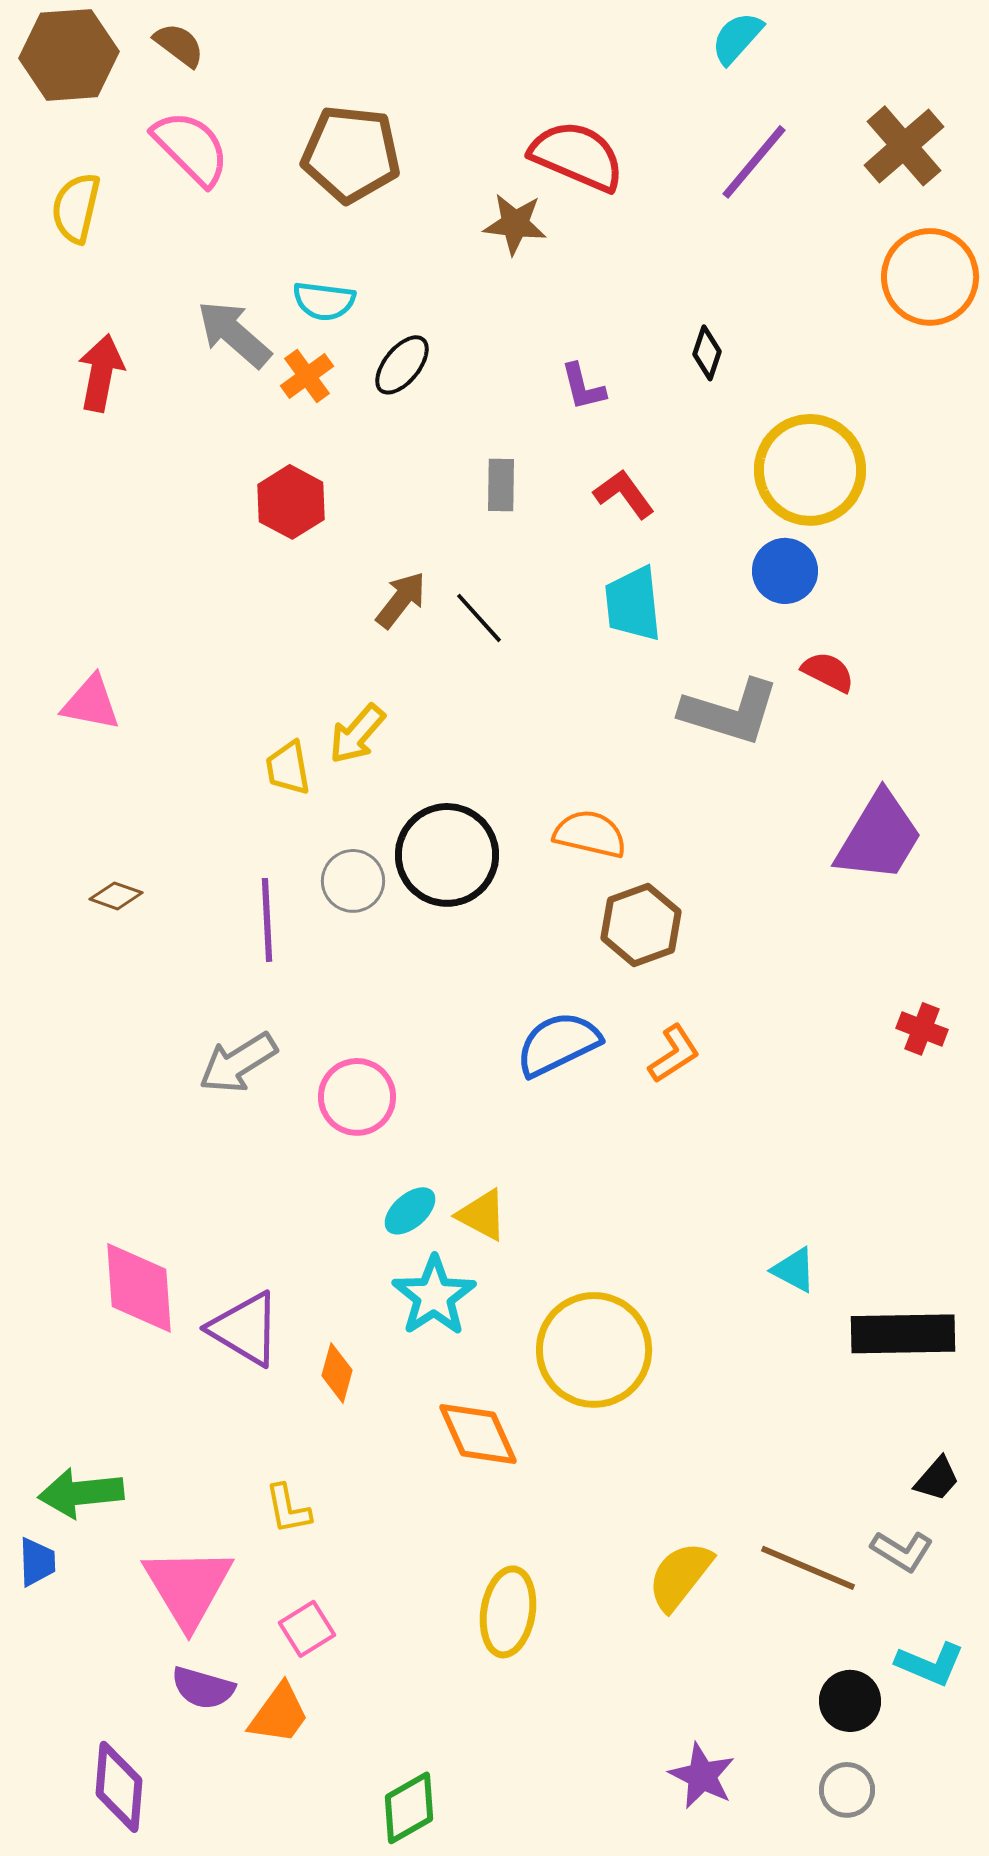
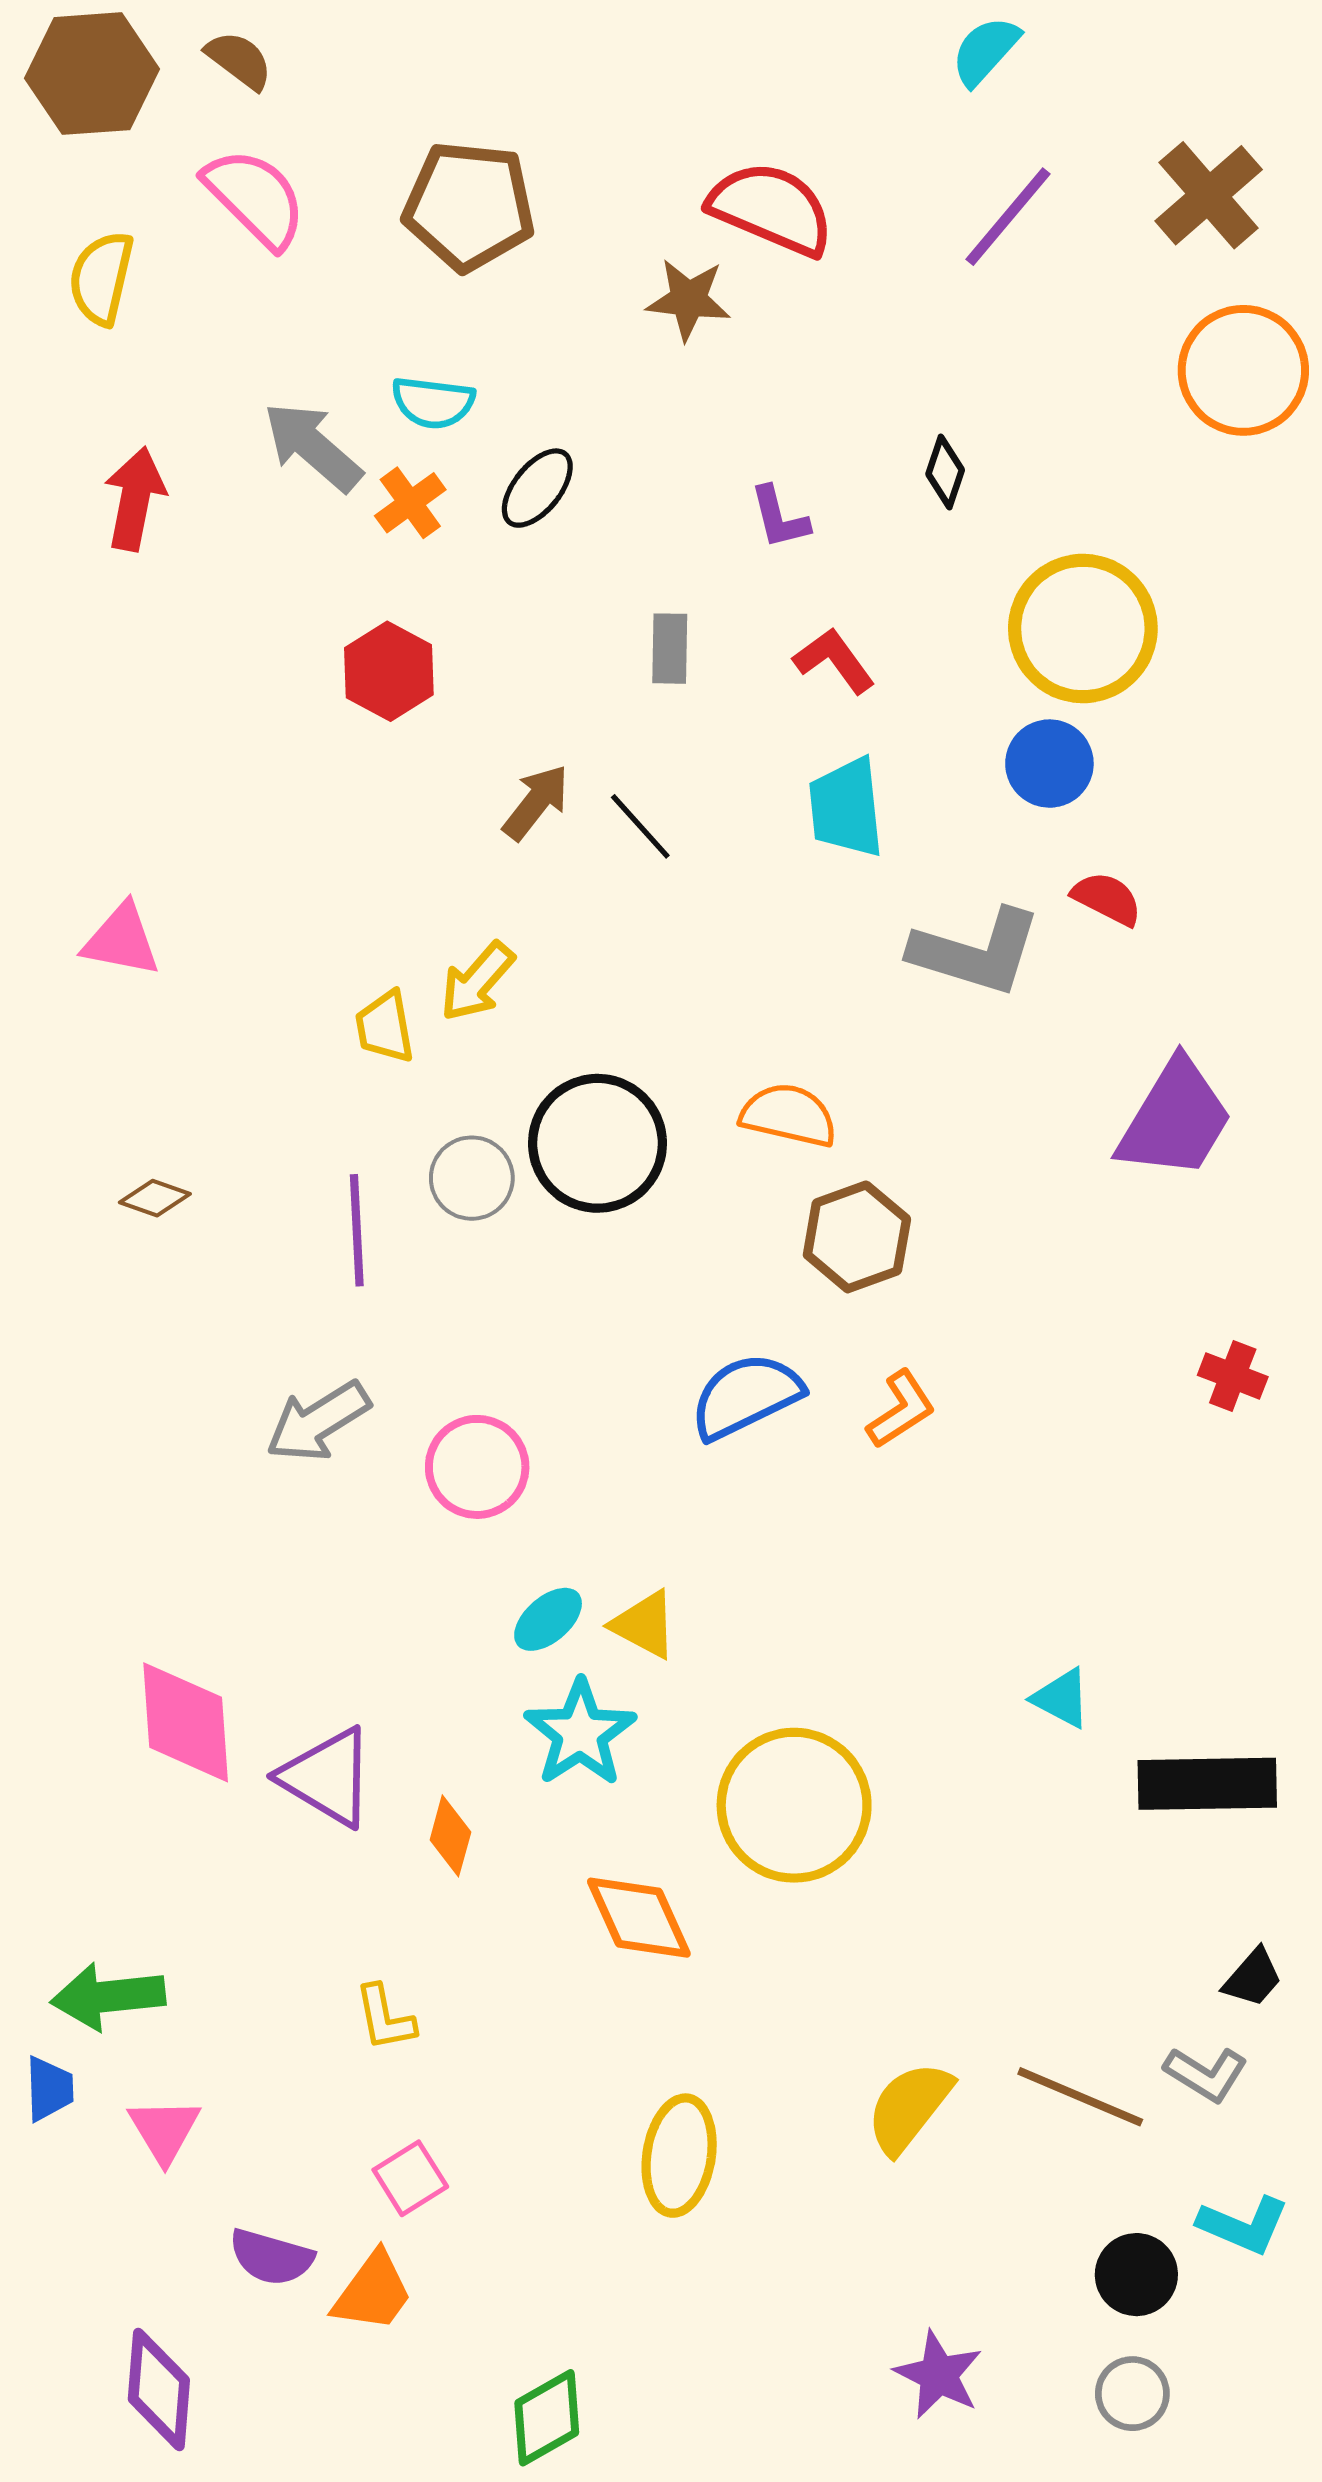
pink triangle: (188, 1587) -> (164, 2130), moved, size x0.6

